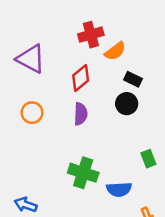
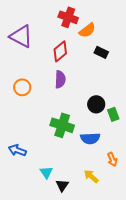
red cross: (91, 35) -> (68, 17), turned 36
black circle: (127, 104) -> (96, 104), moved
orange circle: (32, 113) -> (22, 87), moved

